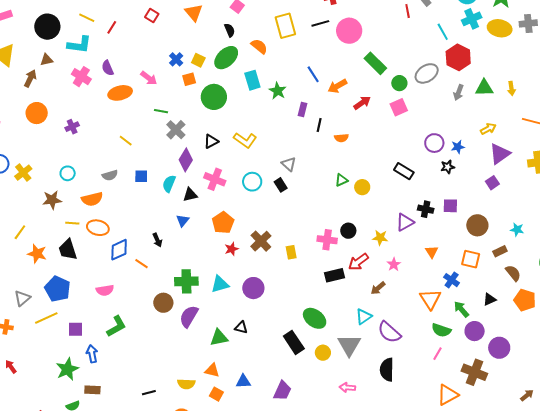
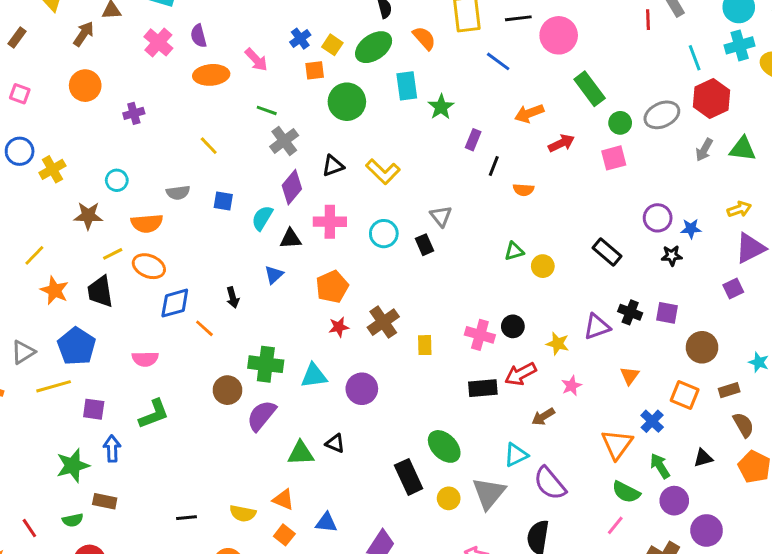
blue line: (313, 74) -> (498, 61), moved, turned -30
pink cross: (215, 179) -> (330, 222), turned -30
yellow line: (72, 223) -> (113, 254), turned -40

